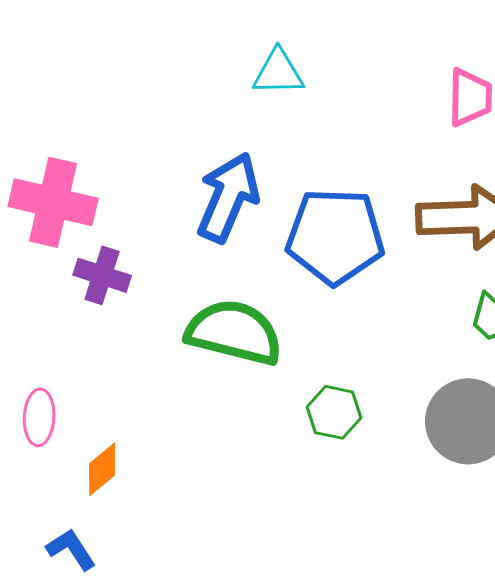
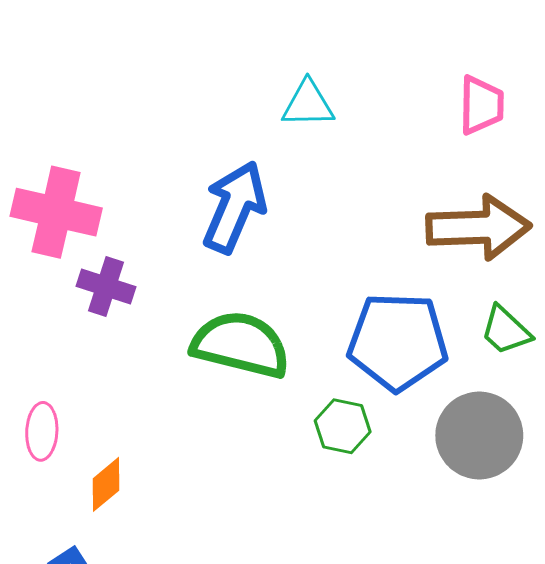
cyan triangle: (278, 72) -> (308, 104), moved
blue pentagon: (335, 236) -> (398, 342), moved

